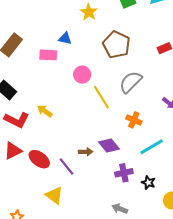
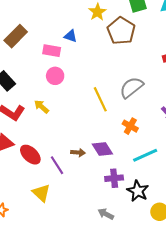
brown pentagon: (116, 45) -> (121, 31), moved
pink circle: (82, 75) -> (55, 76), moved
black star: (148, 183) -> (138, 191), size x1.5

